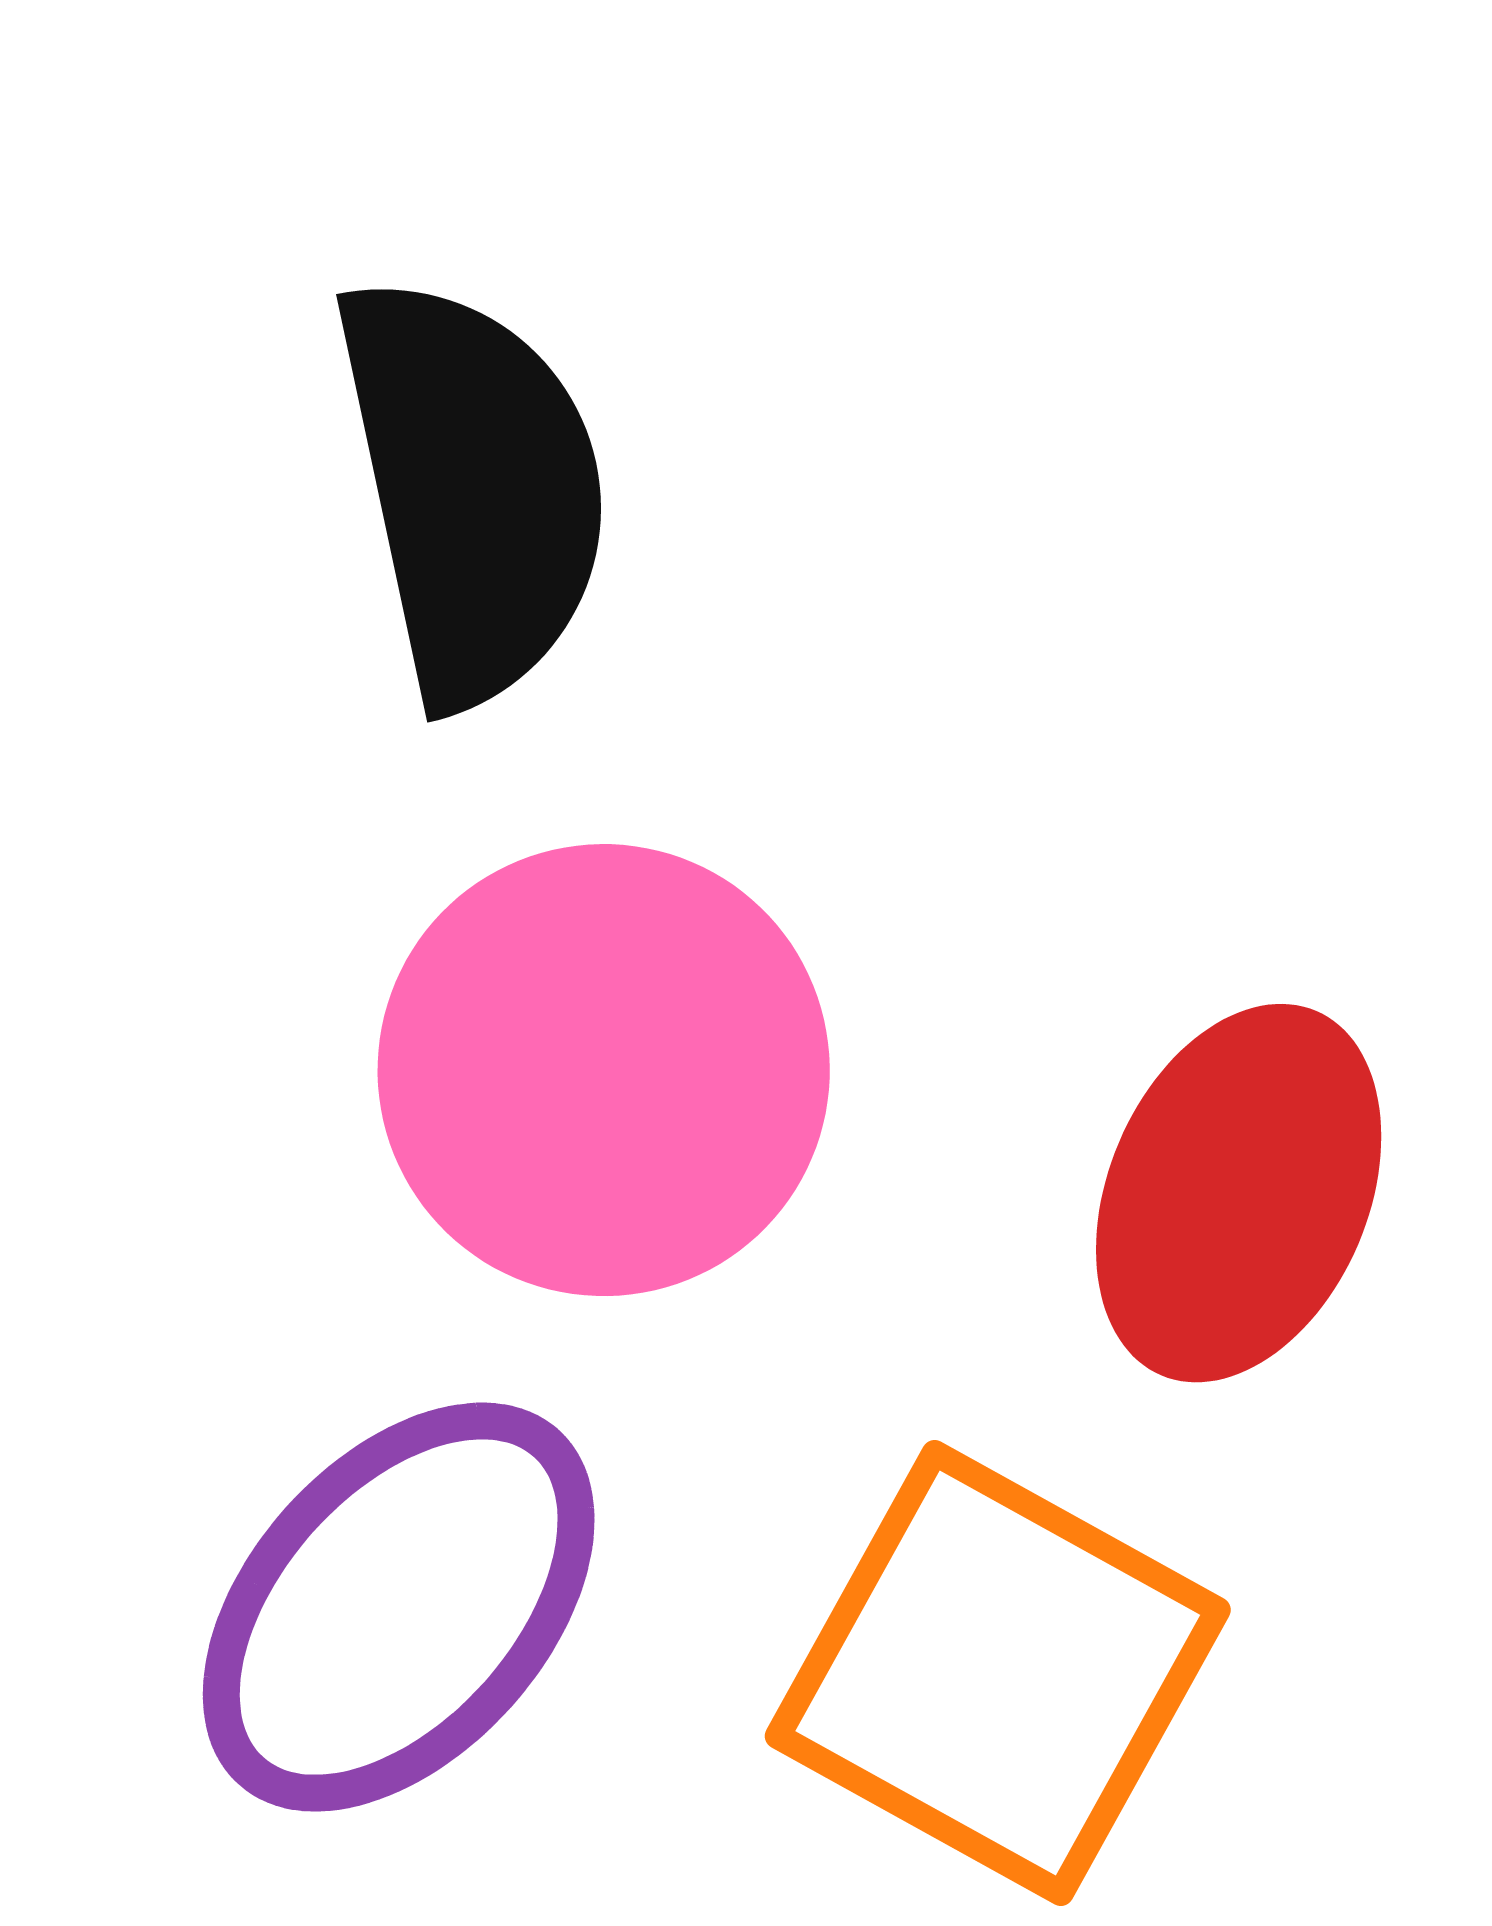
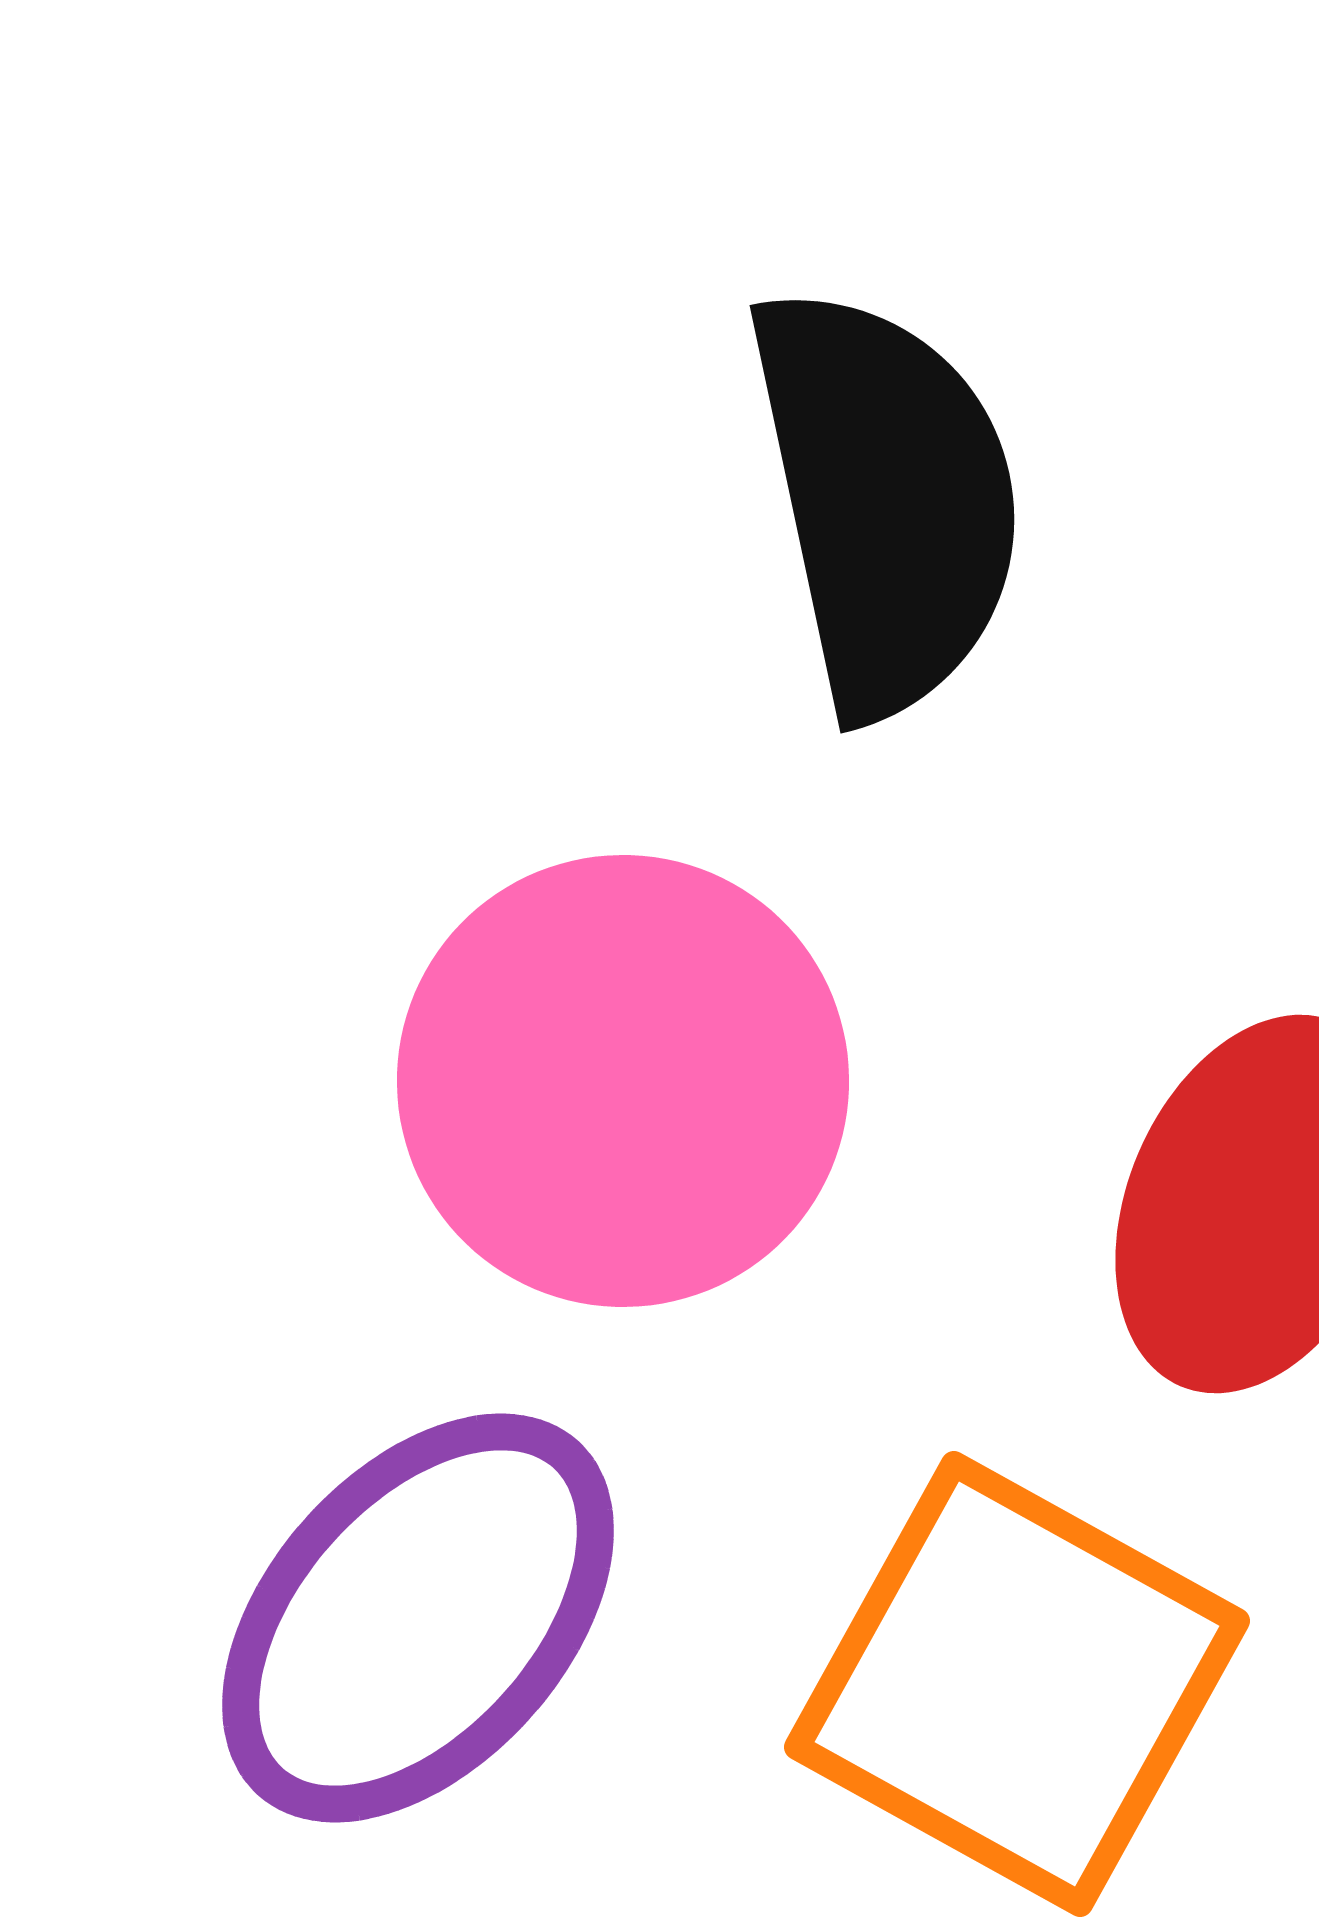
black semicircle: (473, 489) -> (886, 500), moved

